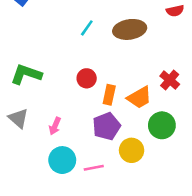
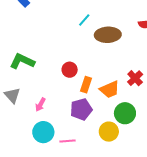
cyan line: (87, 28) -> (84, 20), moved
yellow circle: (132, 150) -> (109, 132), moved

